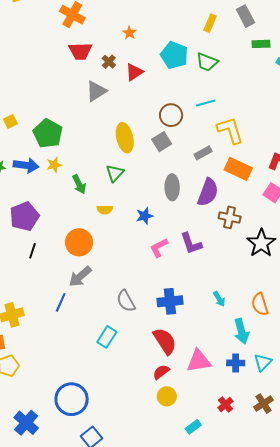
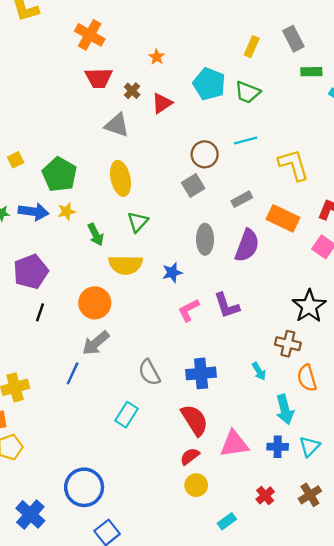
gray triangle: (96, 91) -> (117, 125), turned 50
yellow L-shape: (230, 130) -> (294, 165), moved
yellow ellipse: (125, 138) -> (121, 178), moved
yellow semicircle: (105, 210) -> (126, 265), size x1.8
brown cross: (230, 217) -> (288, 344), moved

